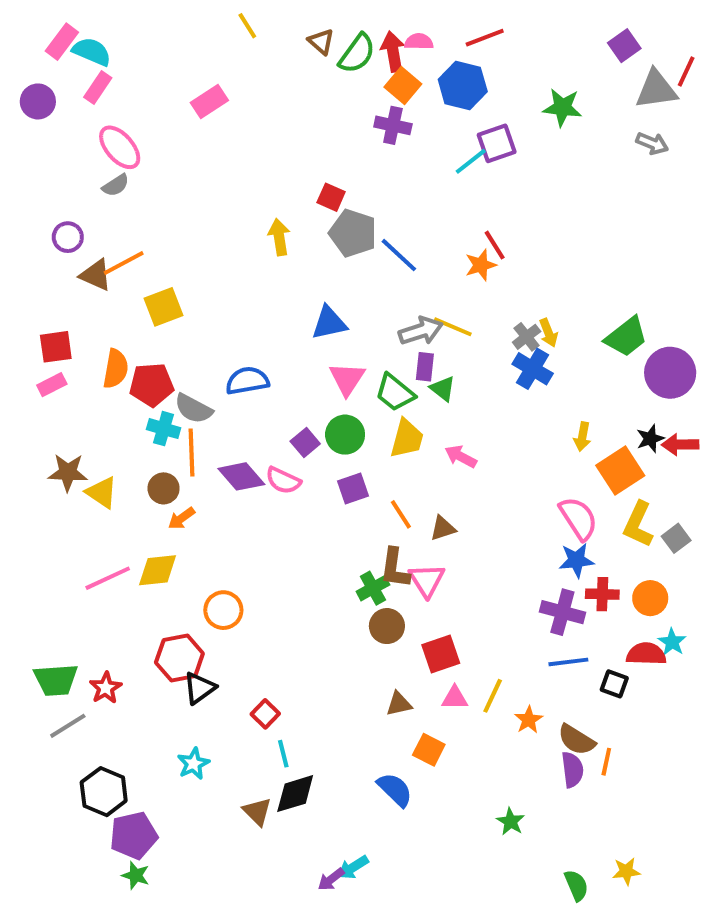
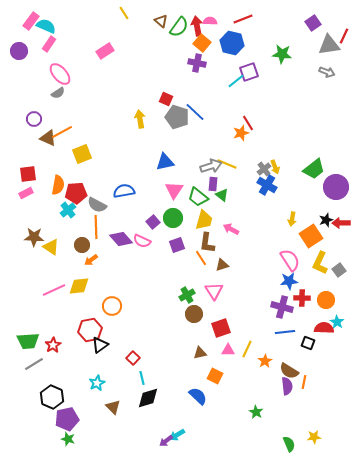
blue line: (399, 255) -> (195, 112), moved
cyan cross: (164, 429) -> (68, 210), moved, turned 35
brown L-shape: (395, 568) -> (207, 243), moved
brown triangle: (257, 812) -> (113, 407), moved

